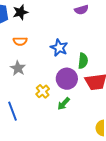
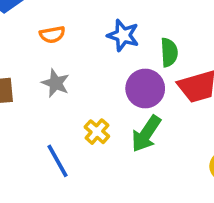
yellow cross: (43, 91) -> (97, 132), moved
green arrow: (64, 104) -> (146, 134), size x1.5

